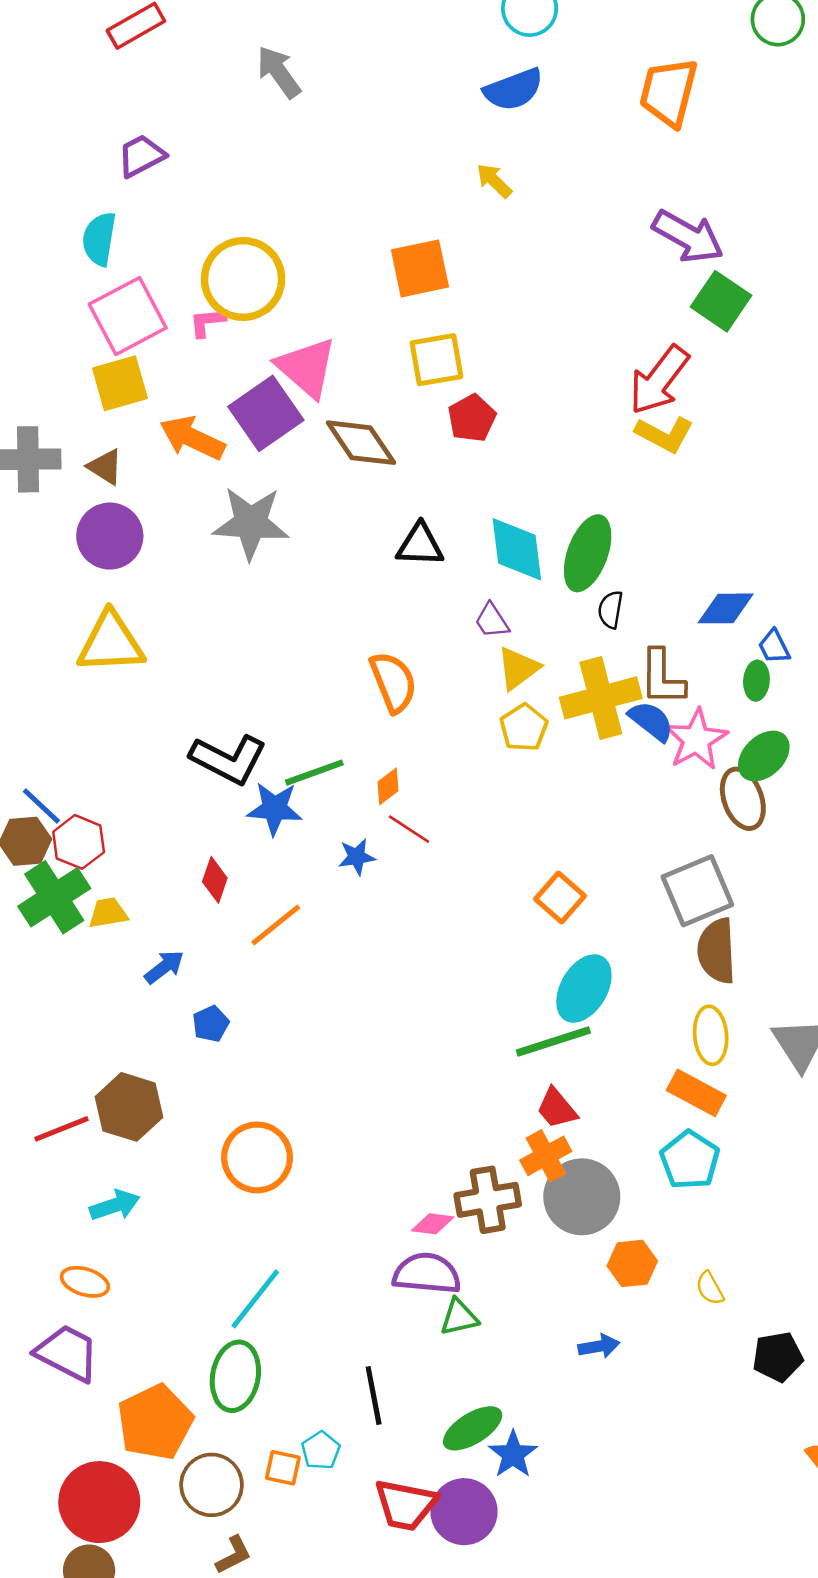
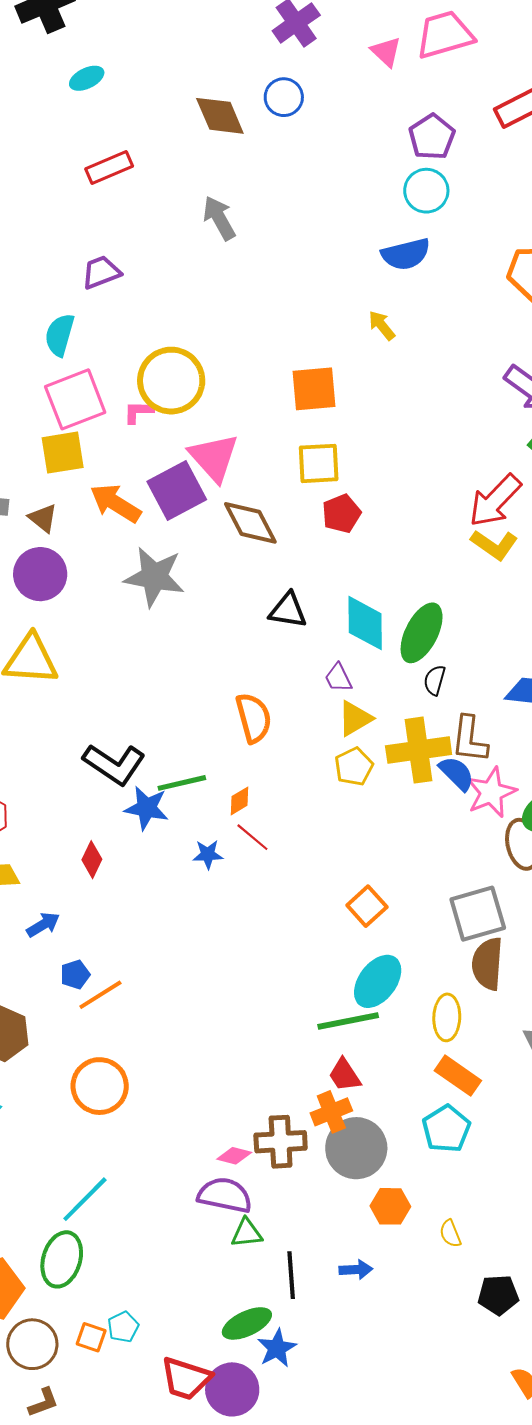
orange line: (276, 925) -> (100, 995), moved
yellow ellipse: (711, 1035) -> (447, 1017), moved
black line: (374, 1396) -> (291, 1275), moved

